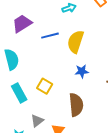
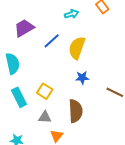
blue line: (50, 36) -> (52, 41), turned -30
gray triangle: (37, 121) -> (45, 117), moved, turned 40

